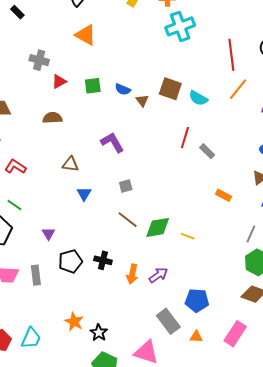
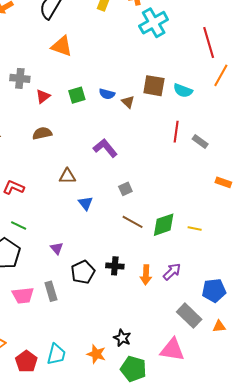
orange star: (74, 322) -> (96, 354), moved

